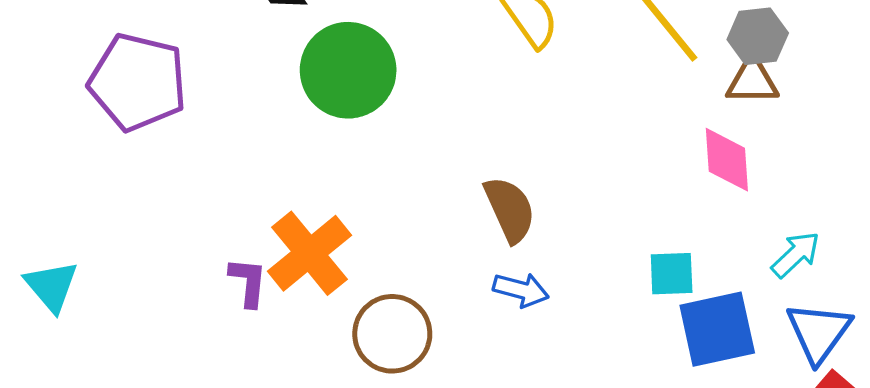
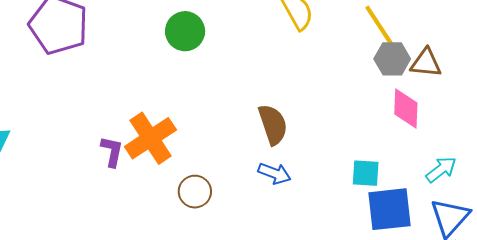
gray hexagon: (758, 36) -> (392, 59), moved
green circle: (348, 70) -> (185, 31), size x0.7
brown circle: (392, 334) -> (195, 192), size x0.7

